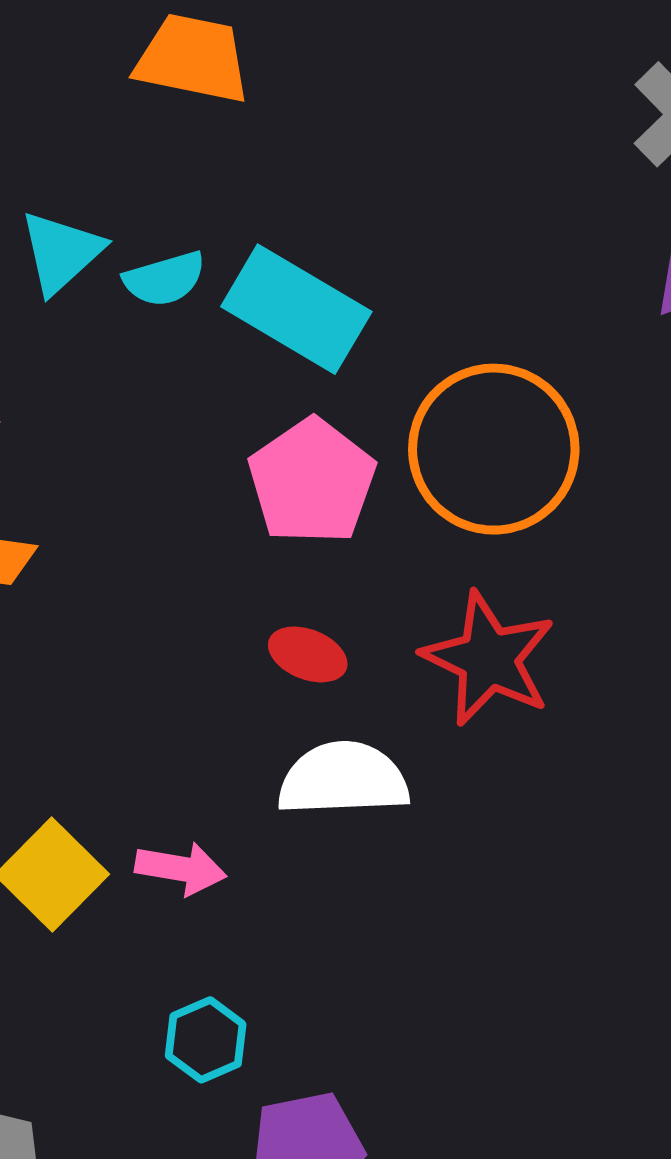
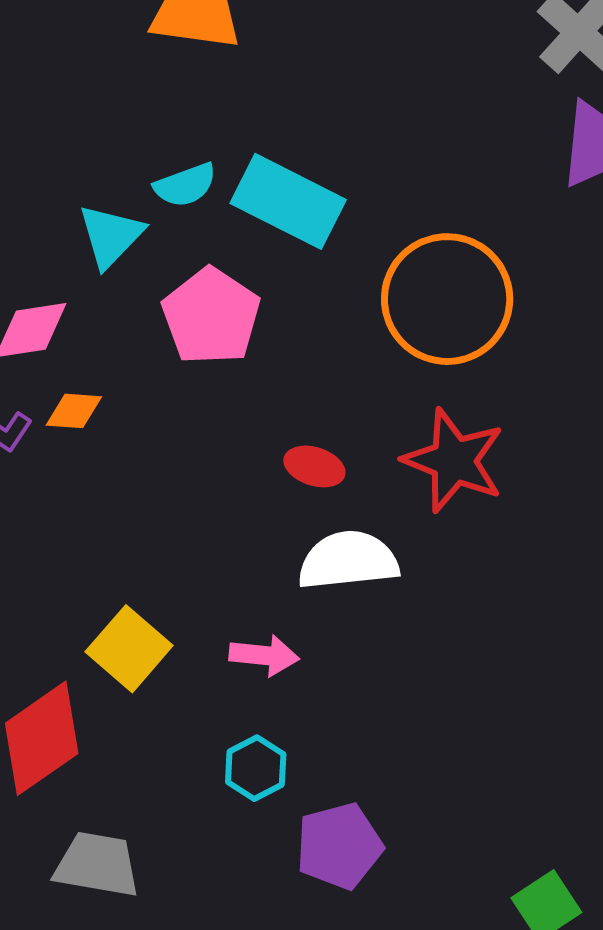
cyan triangle: (61, 252) -> (111, 236), moved
pink pentagon: (312, 481) -> (211, 316), moved
pink arrow: (181, 869) -> (264, 655), moved

